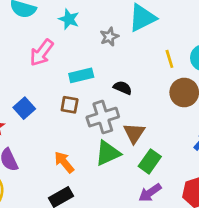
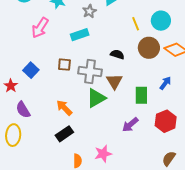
cyan rectangle: (81, 75) -> (80, 35), moved
black semicircle: (123, 88) -> (117, 54), moved
gray cross: (103, 117) -> (90, 72), turned 30
green rectangle: (150, 161) -> (141, 95), moved, turned -30

